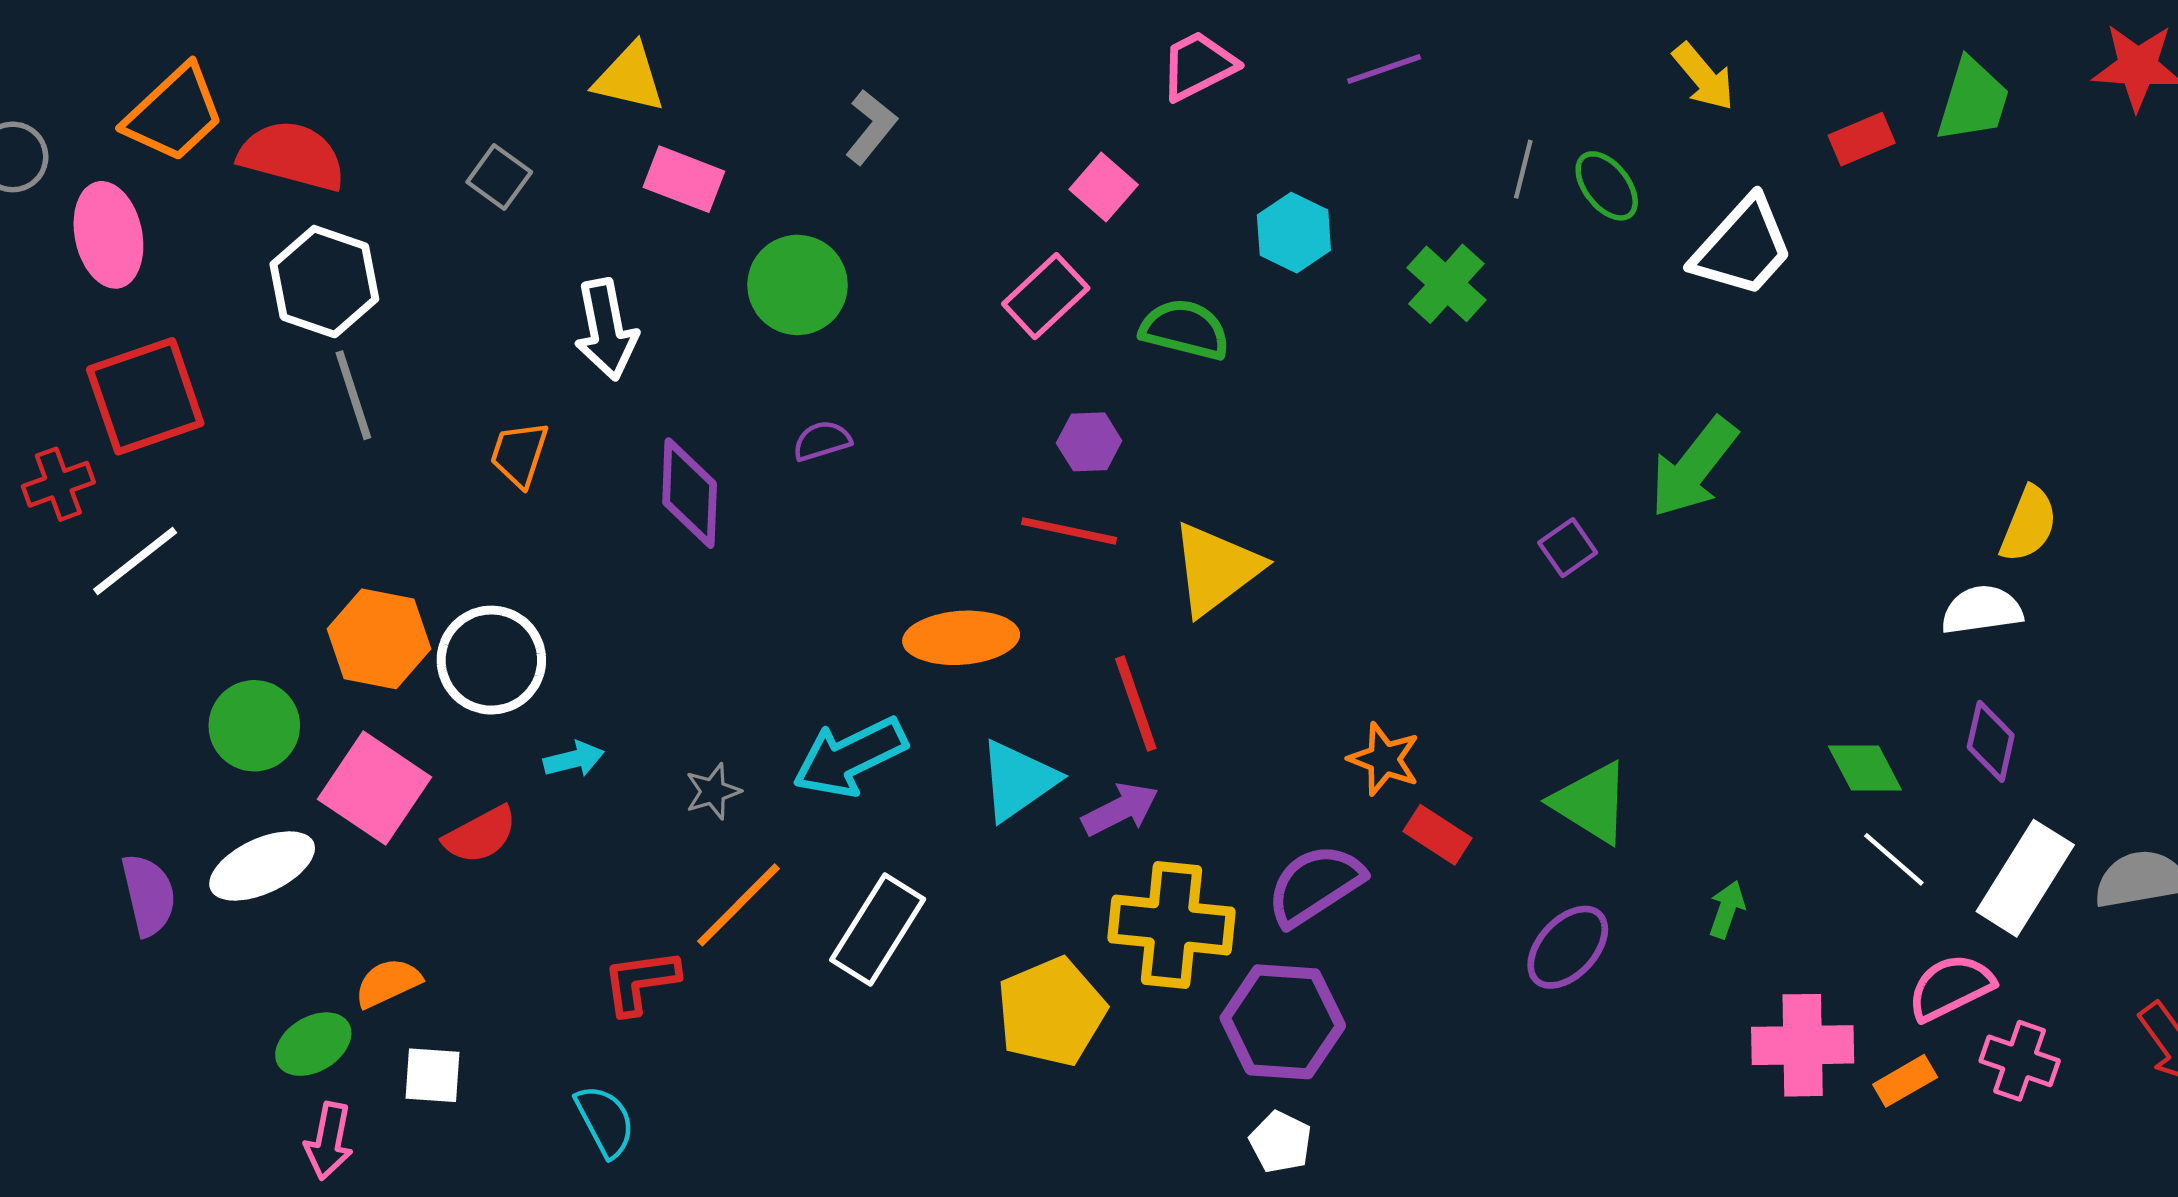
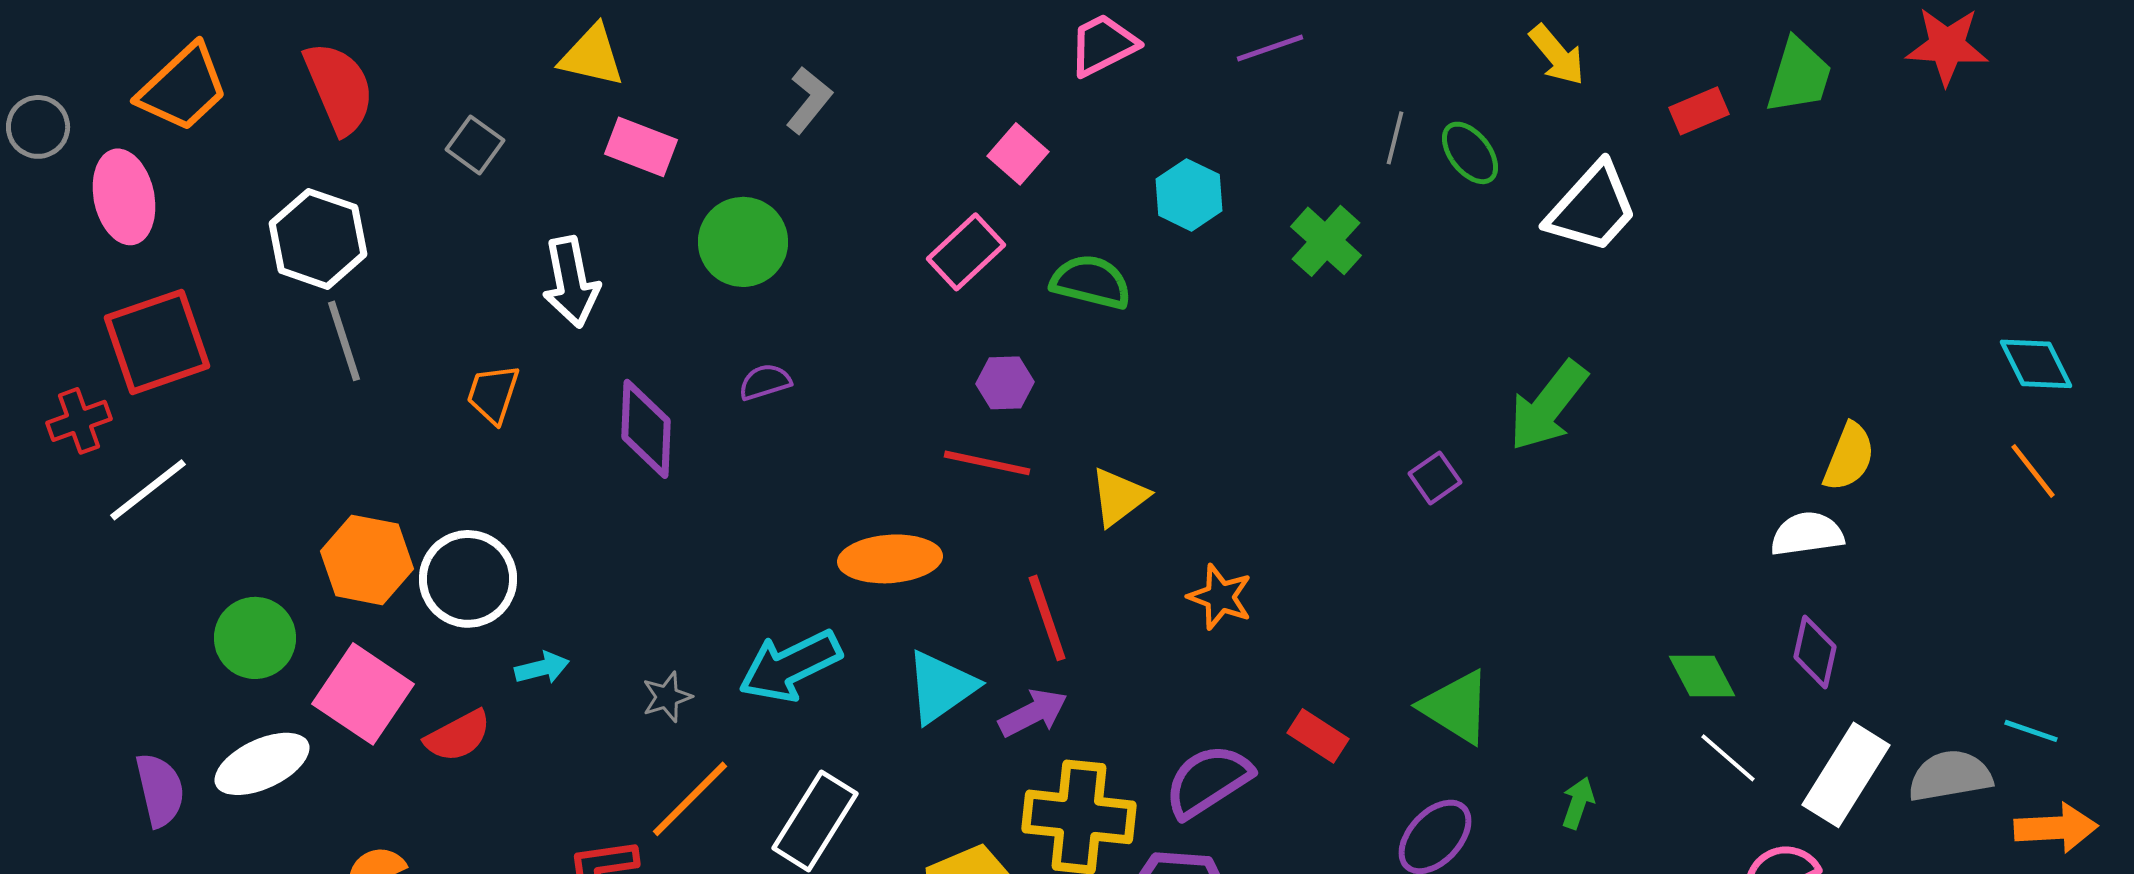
red semicircle: (292, 156) -> (339, 88), moved, turned 52
yellow triangle: (1216, 569) -> (1119, 497), size x0.7
orange star: (1384, 759) -> (1220, 597), moved

